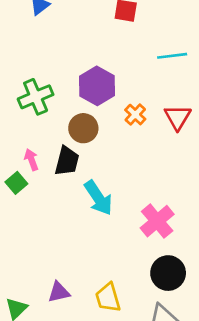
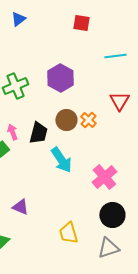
orange cross: (135, 115) -> (88, 120), moved
brown circle: (83, 128) -> (66, 120), moved
purple triangle: (59, 292) -> (20, 207), moved, turned 36

